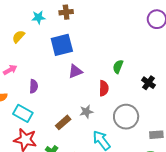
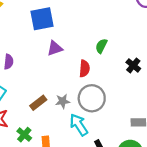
gray star: (86, 112) -> (63, 101), moved
gray circle: (126, 117) -> (92, 98), moved

